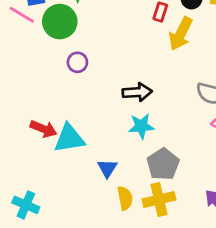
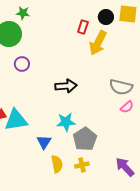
cyan star: (141, 126) -> (66, 122), moved
yellow cross: (159, 199) -> (82, 165), size x0.6

